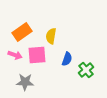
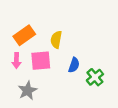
pink arrow: (15, 55) -> (16, 61), turned 72
gray star: (25, 82) -> (27, 90), turned -30

